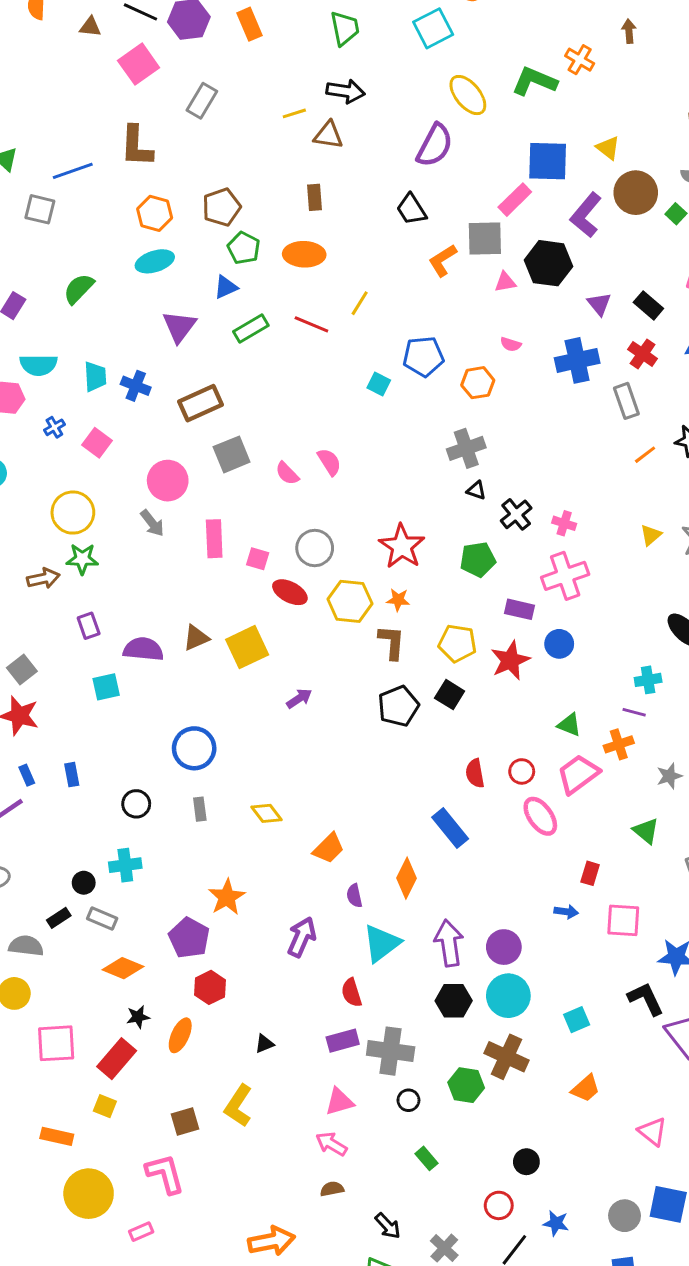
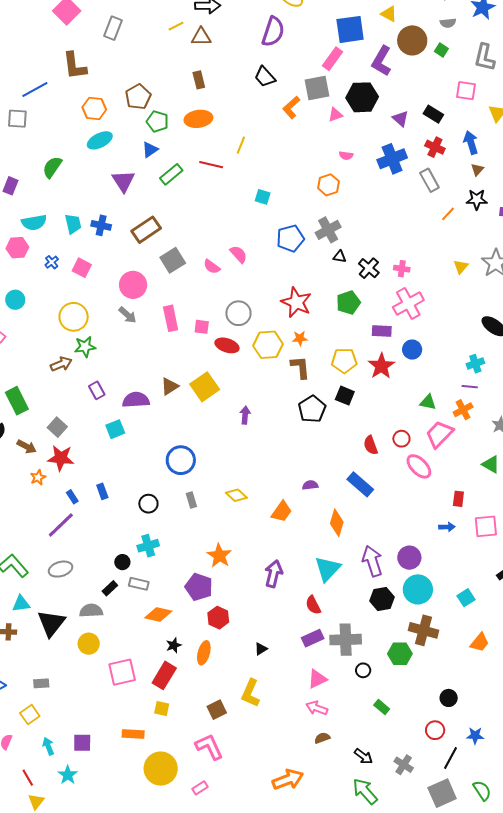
blue pentagon: (423, 356) -> (290, 238), moved
purple arrow: (299, 698) -> (245, 415), turned -42
purple semicircle: (354, 896) -> (310, 485), moved, turned 105

